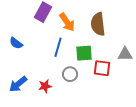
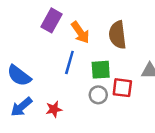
blue semicircle: (16, 43) -> (19, 76), moved, size x1.5
gray circle: (70, 74) -> (98, 95), moved

